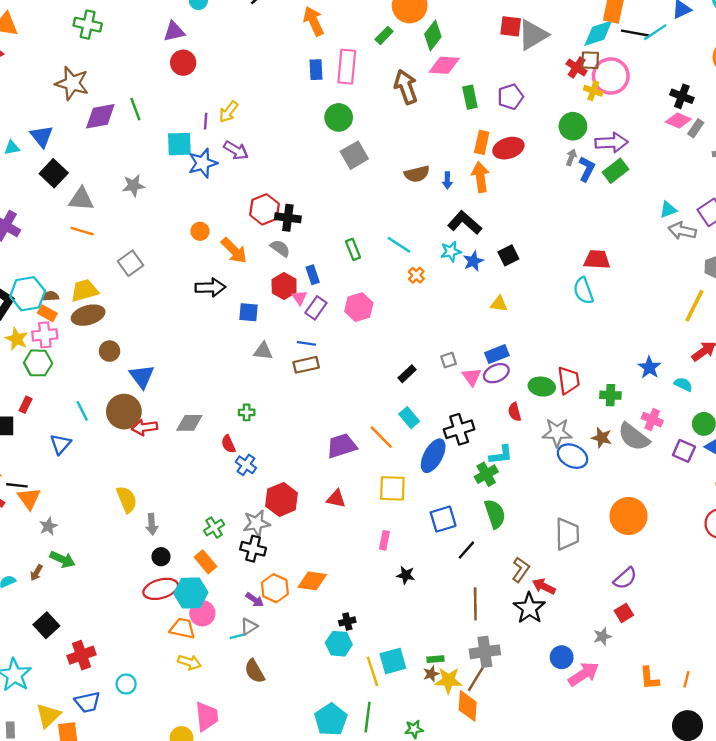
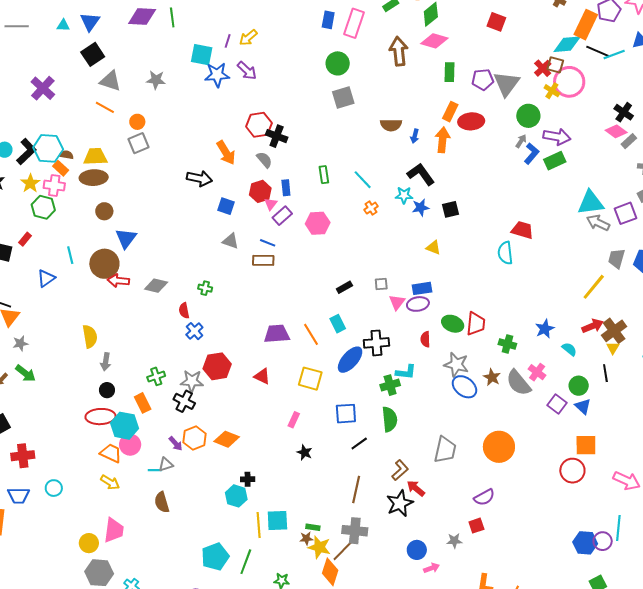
gray triangle: (533, 35) -> (506, 84), moved, turned -36
cyan triangle: (668, 210) -> (591, 203), size x1.8
orange circle: (200, 231) -> (137, 122), moved
pink arrow: (584, 674) -> (432, 568), size x0.6

